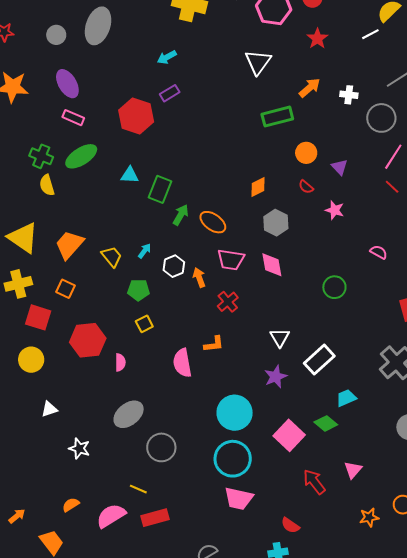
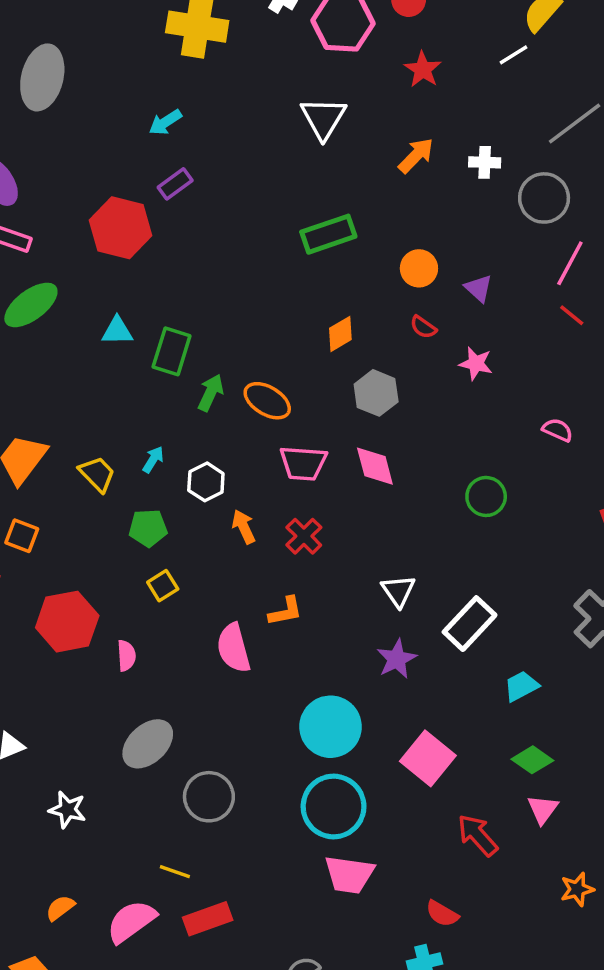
green rectangle: (277, 117) -> (328, 234), moved
orange arrow: (199, 277) -> (244, 527), moved
green diamond: (326, 423) -> (532, 760), moved

